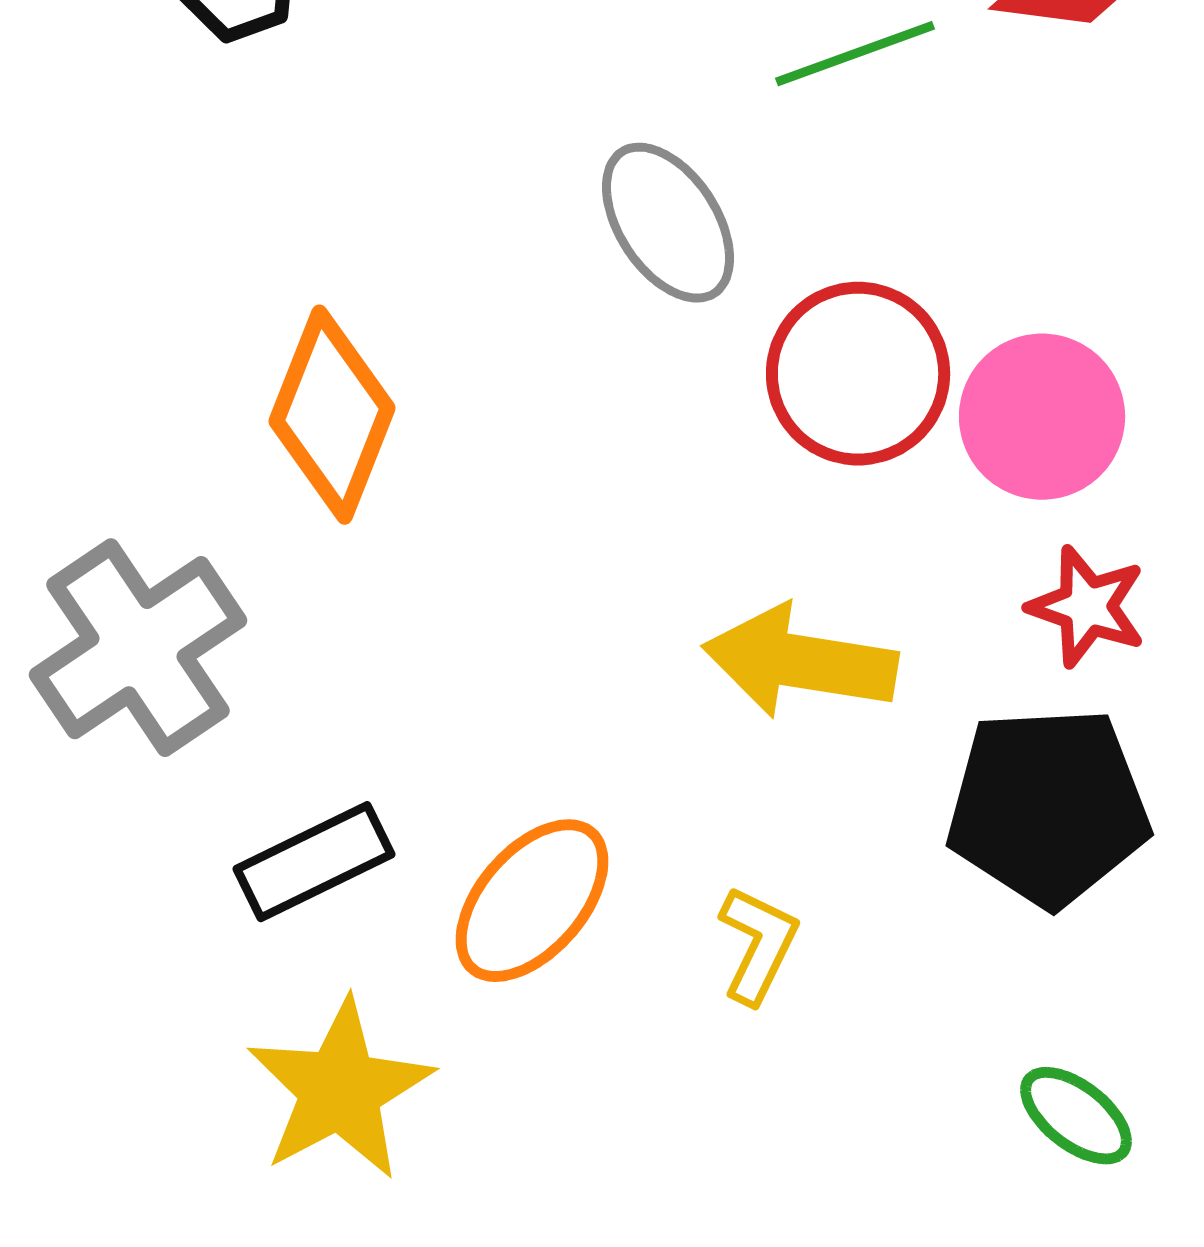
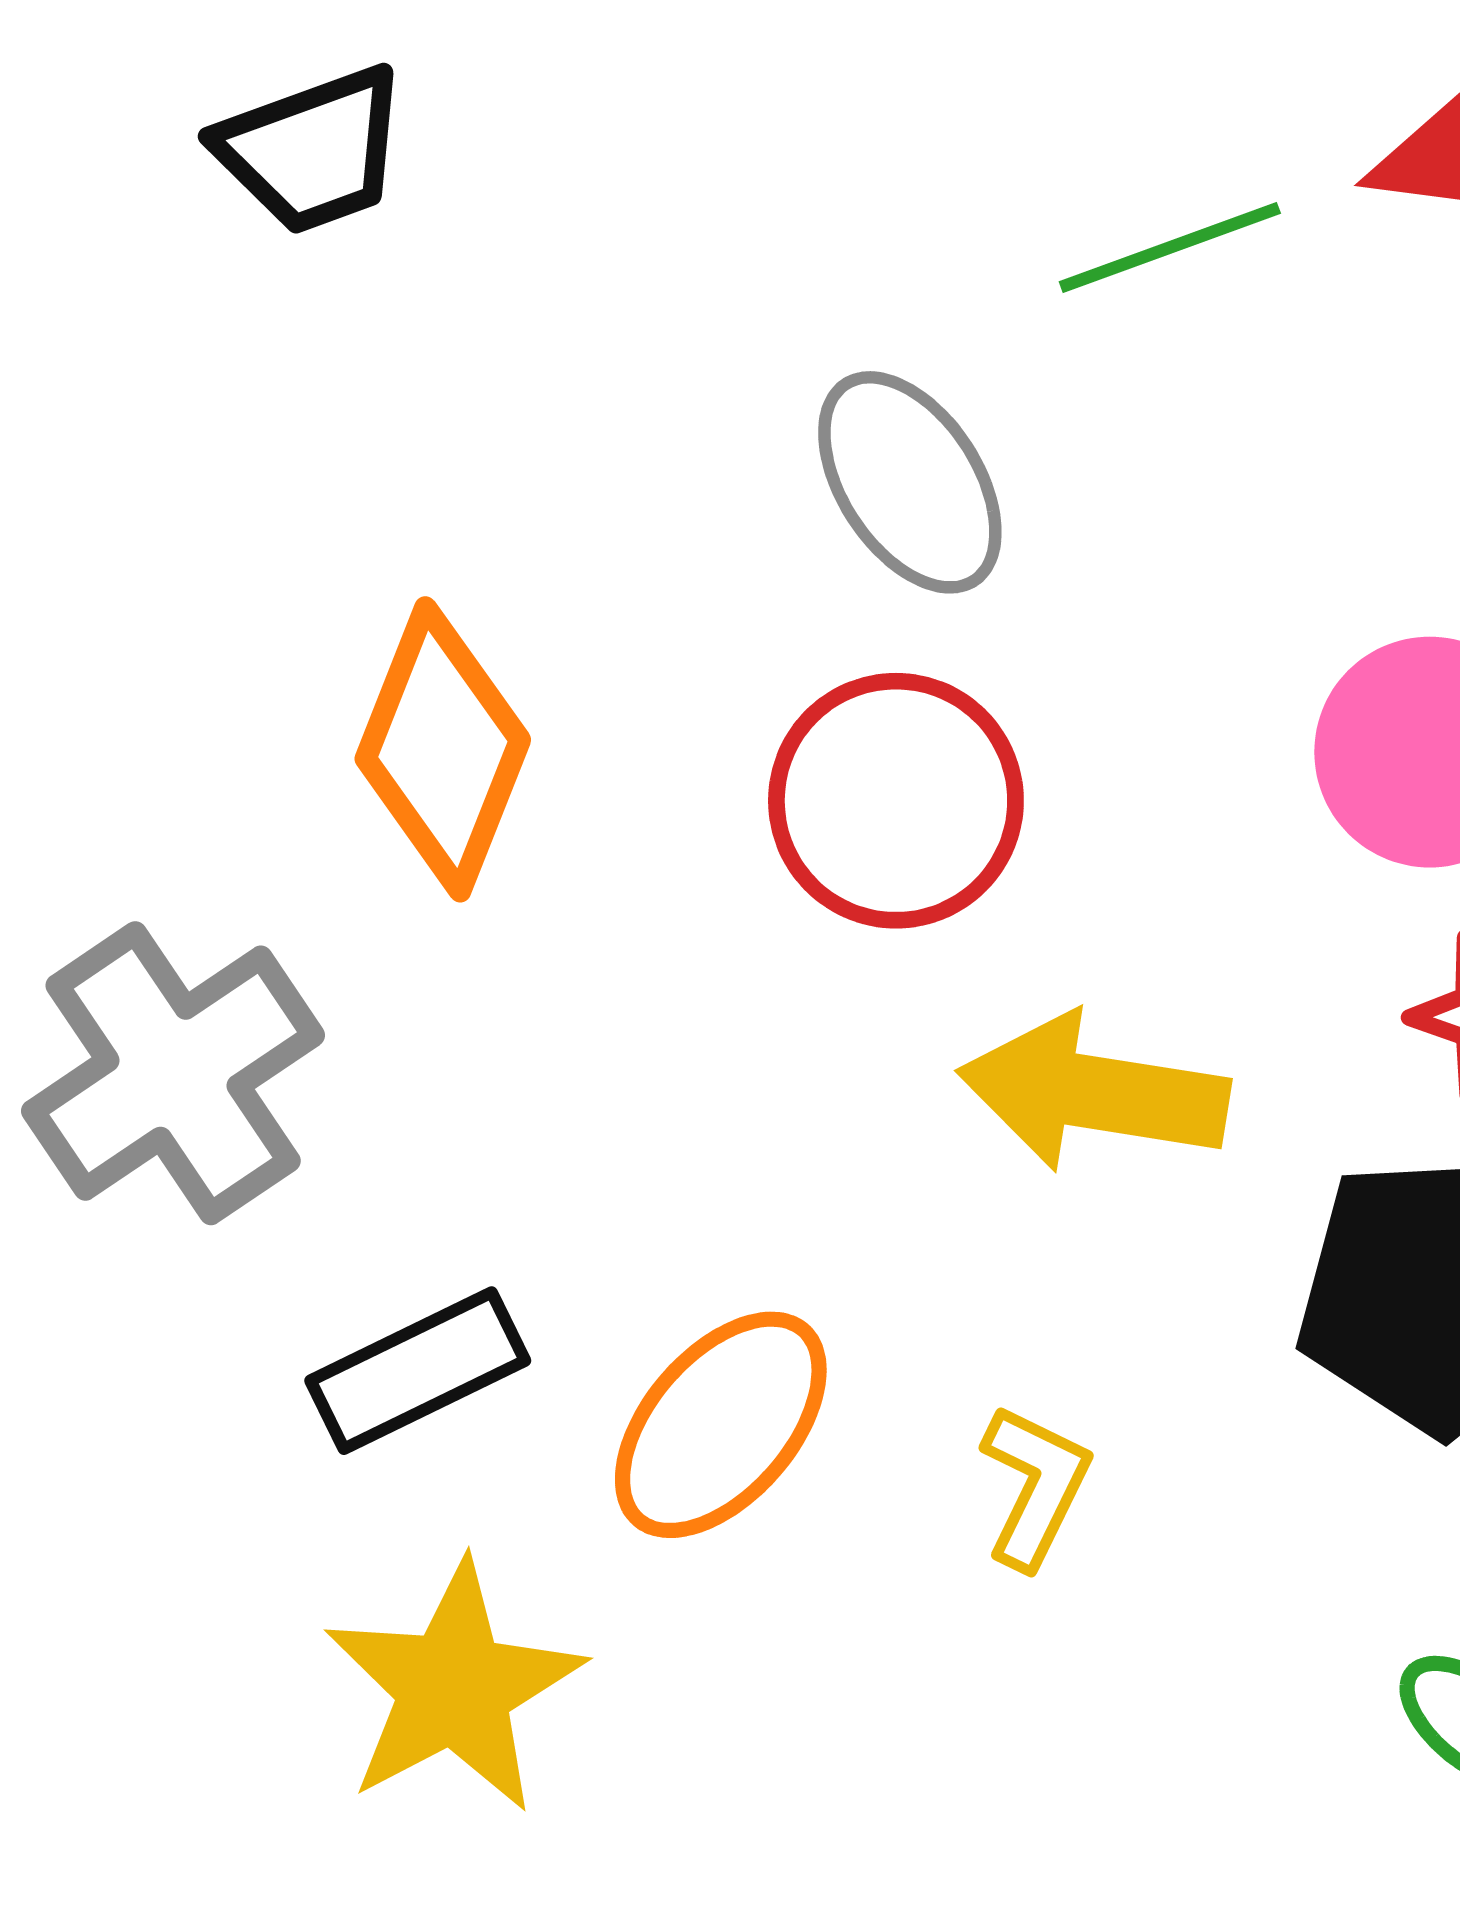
red circle: (858, 374) -> (896, 801), moved

